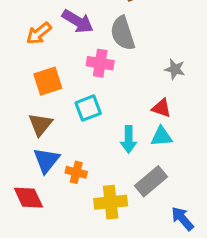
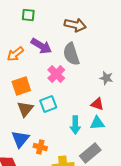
pink cross: (100, 63) -> (56, 74), turned 36
brown triangle: (40, 124) -> (25, 109), moved

